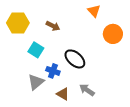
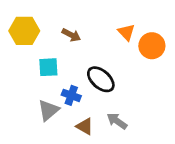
orange triangle: (94, 11) -> (126, 32), moved
cyan square: (36, 50) -> (48, 67), turned -35

